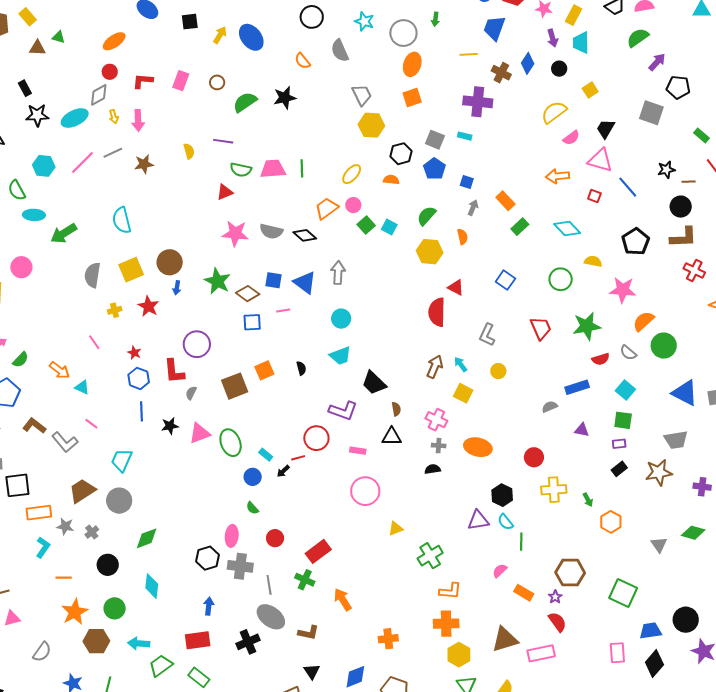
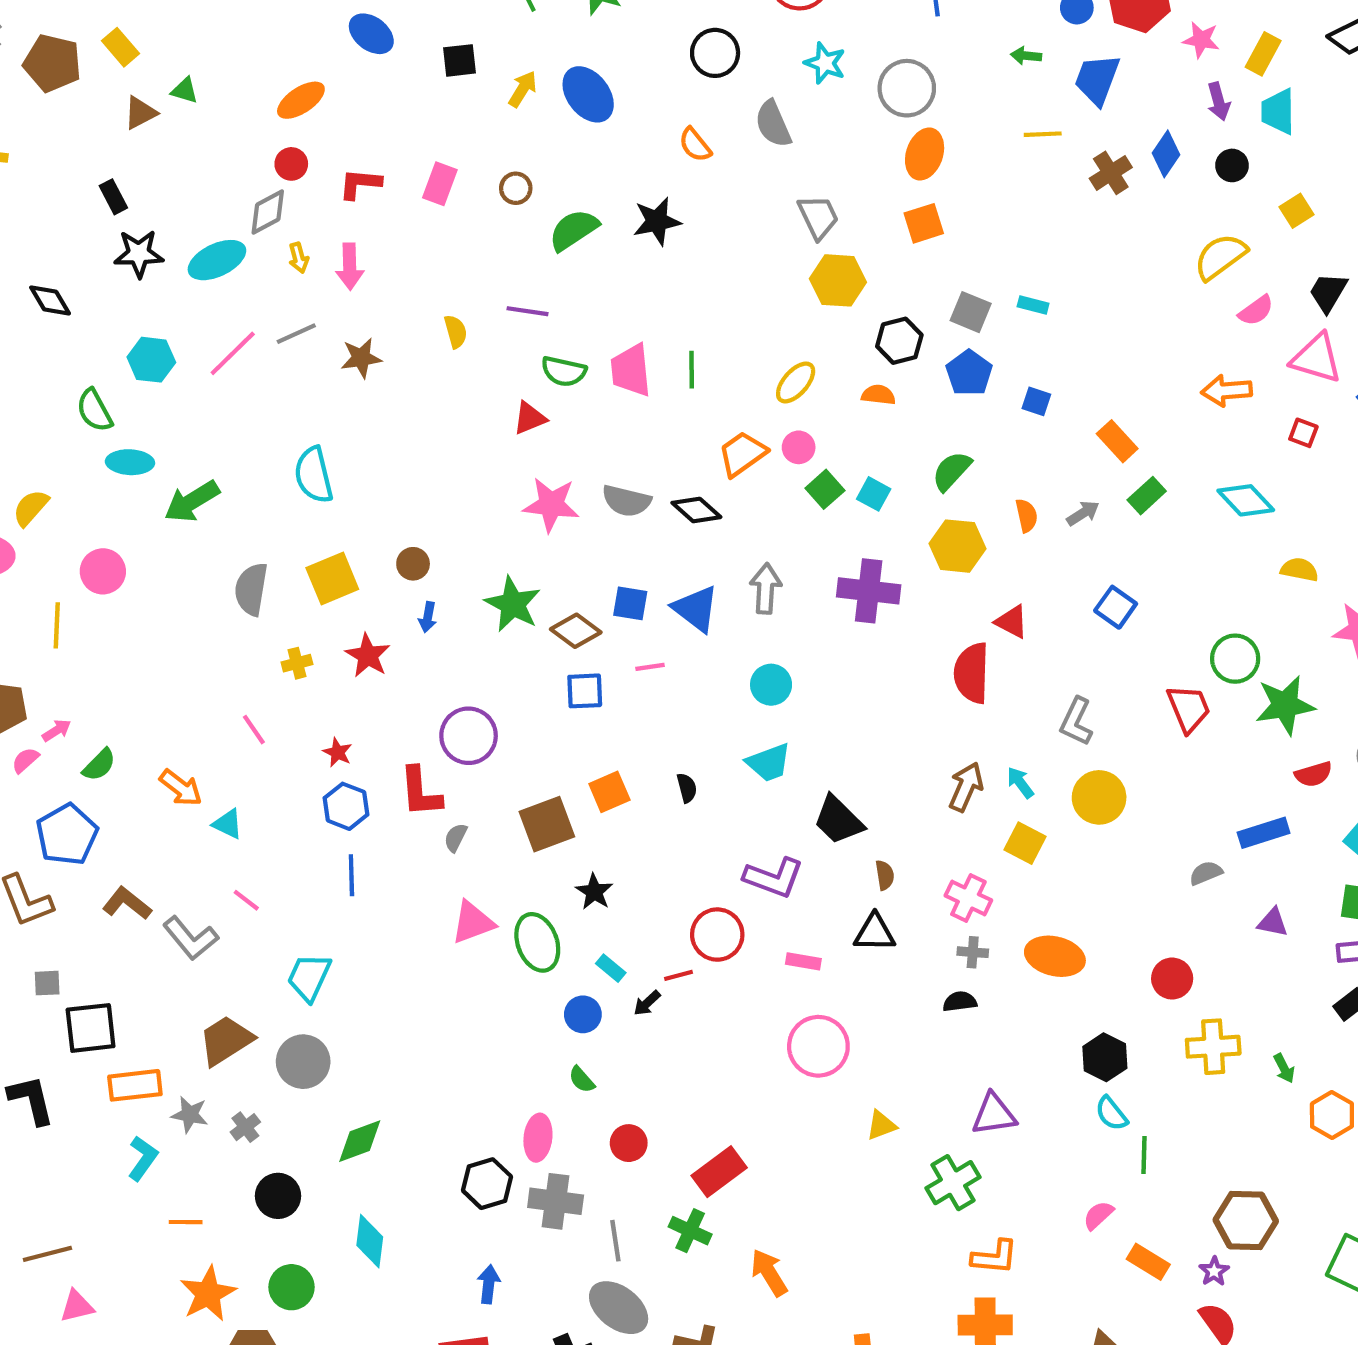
green arrow: (435, 19) -> (1026, 56), moved, turned 88
brown triangle: (37, 48) -> (140, 113), turned -30
brown cross: (501, 73) -> (1111, 173), turned 30
purple cross: (478, 102) -> (869, 591), moved
pink trapezoid: (273, 169) -> (631, 370), turned -92
gray arrow: (473, 208) -> (1083, 513), moved, turned 35
brown circle: (170, 262) -> (413, 564), size x0.6
green circle: (561, 279) -> (1235, 659), moved
yellow circle: (498, 371) -> (1099, 797), size x1.6
black star: (170, 426) -> (594, 892), moved, turned -30
purple triangle: (478, 520) -> (994, 1114), moved

